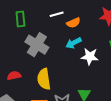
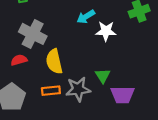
gray cross: (37, 45) -> (33, 34), moved

